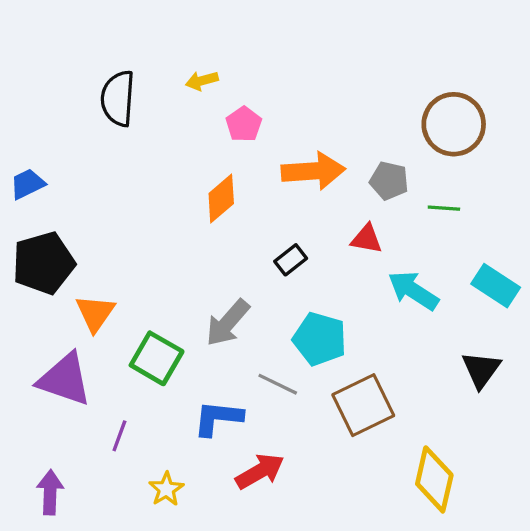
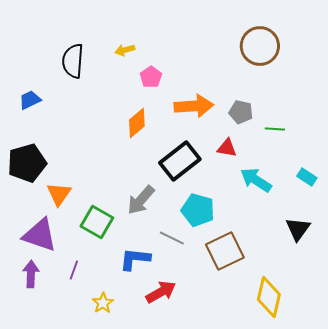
brown circle: (454, 124) -> (260, 46), moved
blue trapezoid: (27, 184) -> (30, 100), moved
black rectangle: (291, 260) -> (180, 161), size x2.0
cyan rectangle: (496, 286) -> (307, 177), size x0.7
purple arrow: (50, 492) -> (31, 274), moved

